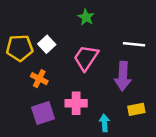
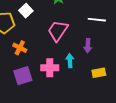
white square: (47, 44) -> (26, 11), moved
purple arrow: (123, 76) -> (88, 46), size x0.6
cyan arrow: (104, 123) -> (70, 61), moved

